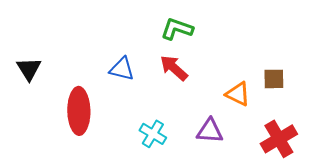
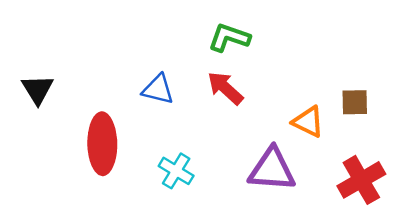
purple triangle: (210, 131) -> (272, 170), size x1.4
cyan cross: (153, 134) -> (176, 171), moved

